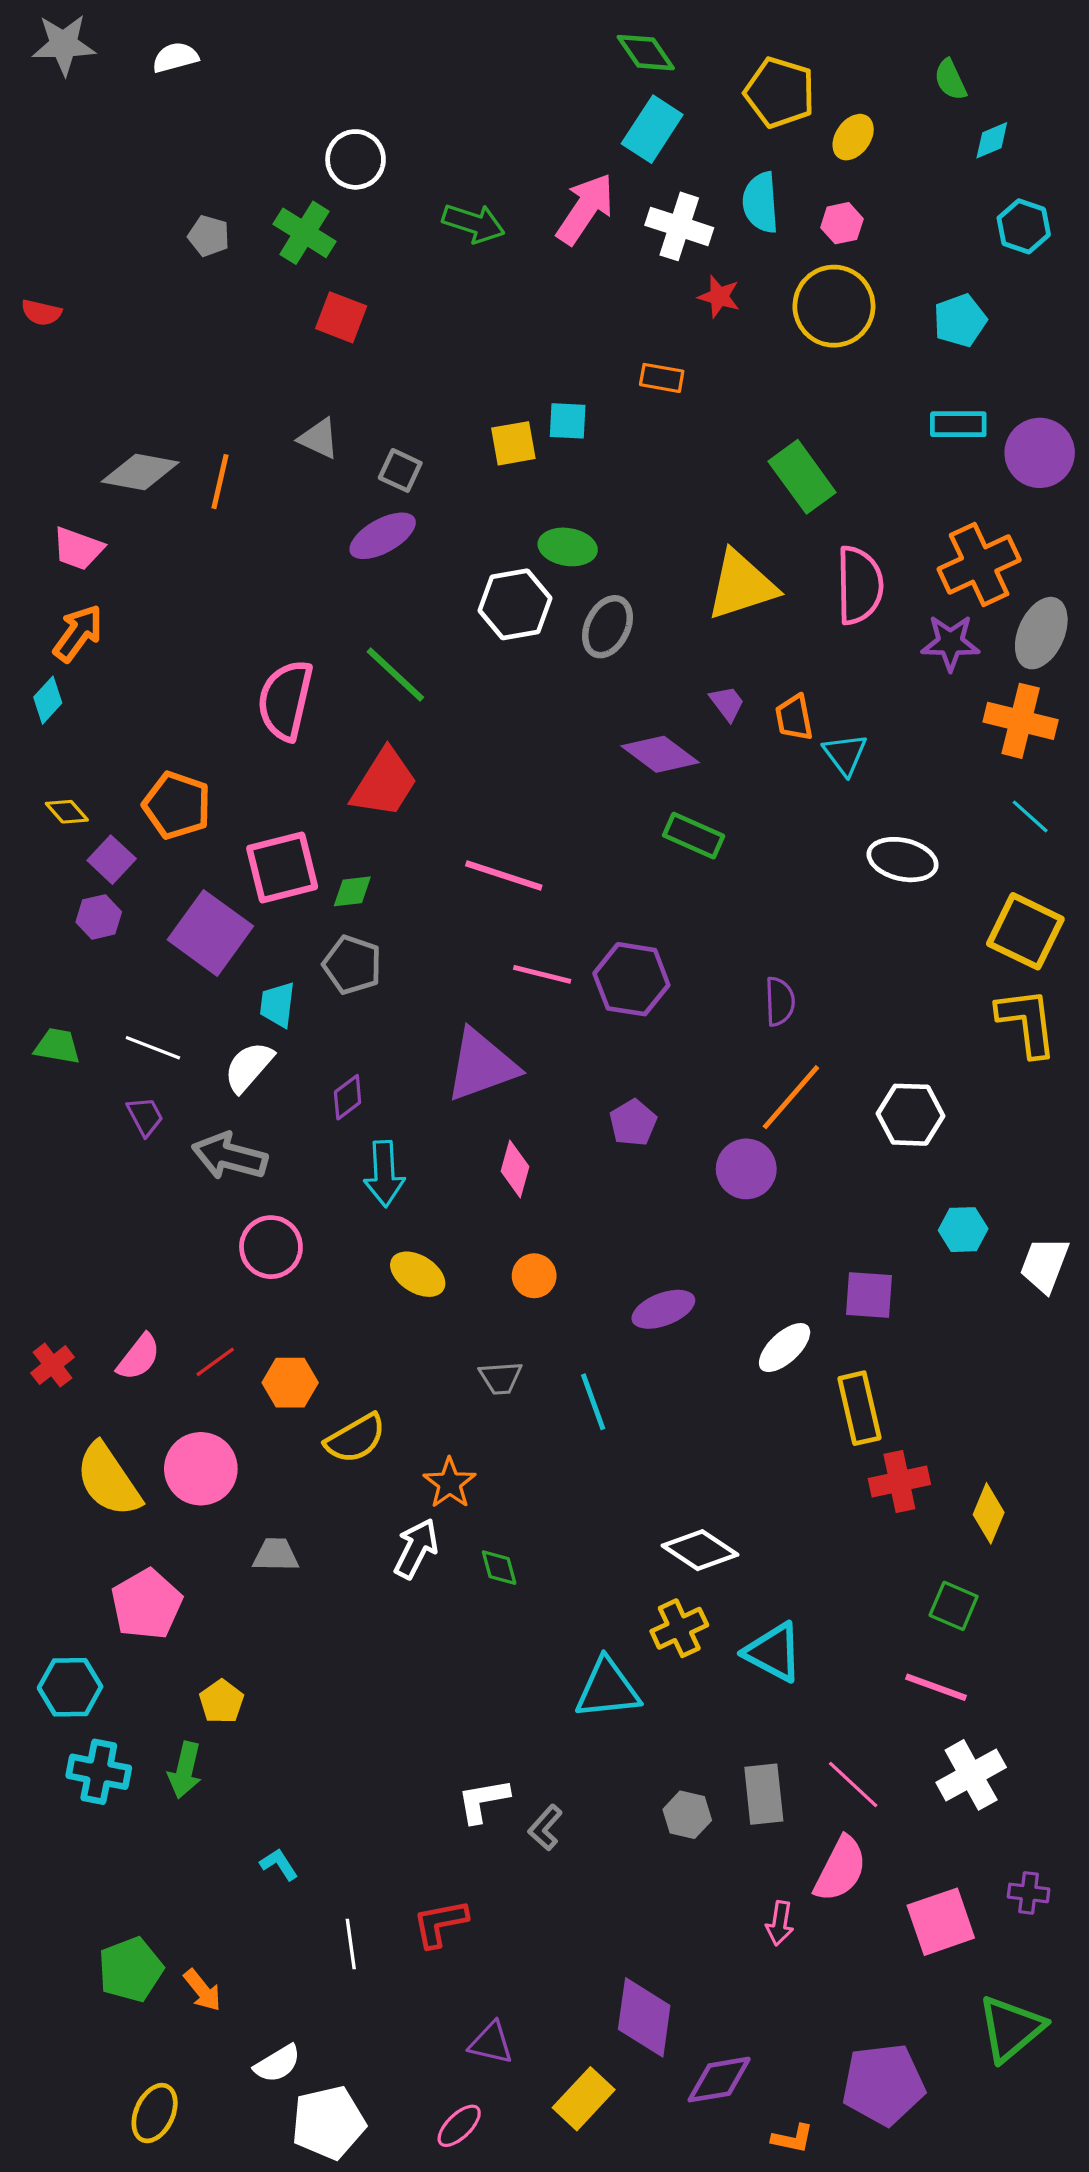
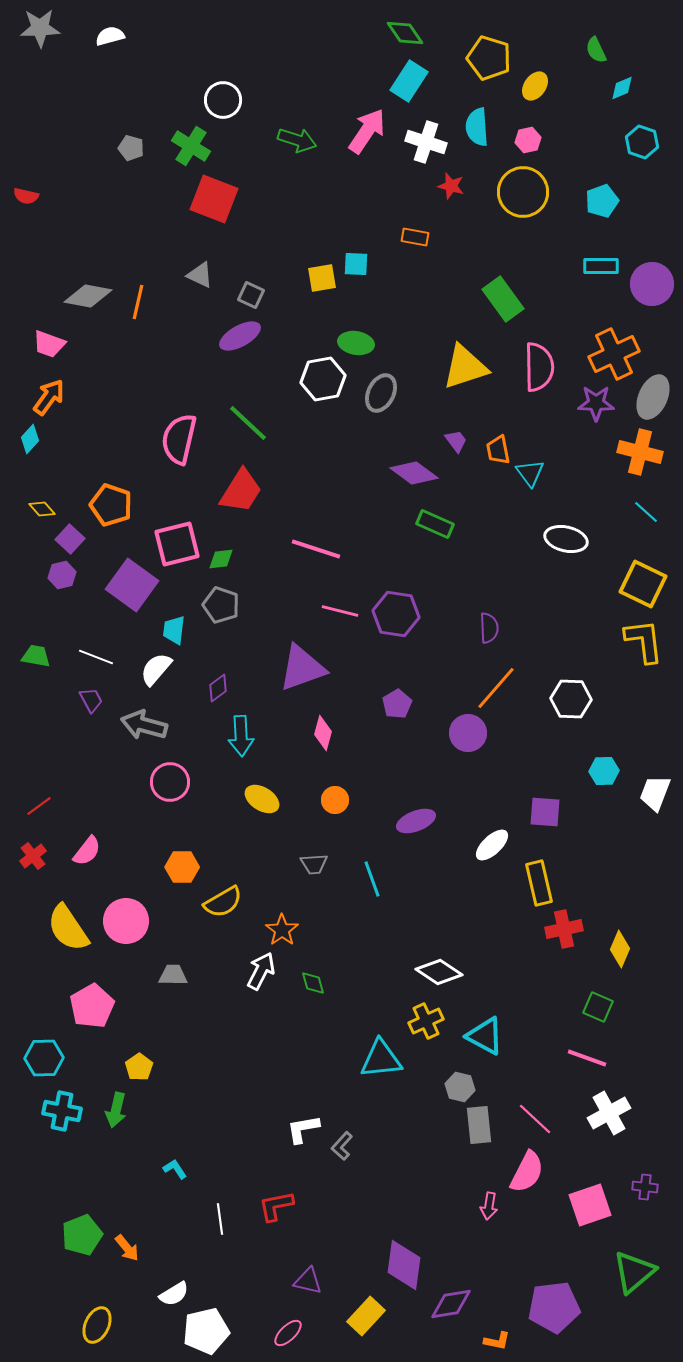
red square: (341, 317) -> (214, 199), size x1.5
red line: (215, 1362) -> (39, 806), moved
gray hexagon: (687, 1815) -> (460, 1087), moved

